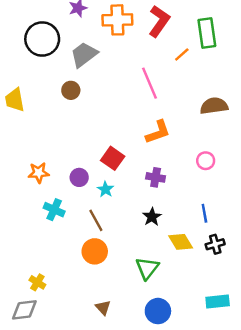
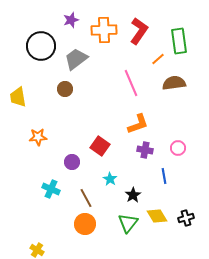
brown semicircle: (214, 106) -> (174, 83), moved
orange star: (39, 173) -> (38, 137), moved
purple cross: (156, 177) -> (145, 150), moved
cyan star: (105, 189) -> (110, 179), moved
blue line: (204, 213) -> (164, 176), moved
green triangle: (147, 268) -> (128, 223), moved

